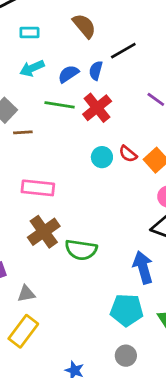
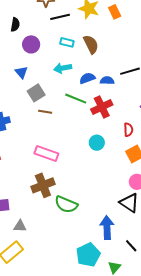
brown semicircle: (84, 26) -> (91, 44), moved
blue semicircle: (96, 71) -> (107, 81), turned 64
red semicircle: (128, 154) -> (128, 130), moved, turned -144
cyan pentagon: (127, 310) -> (88, 255), turned 30

